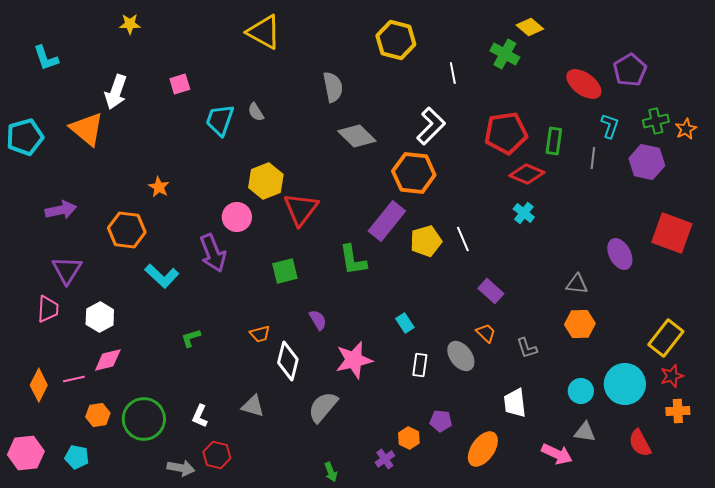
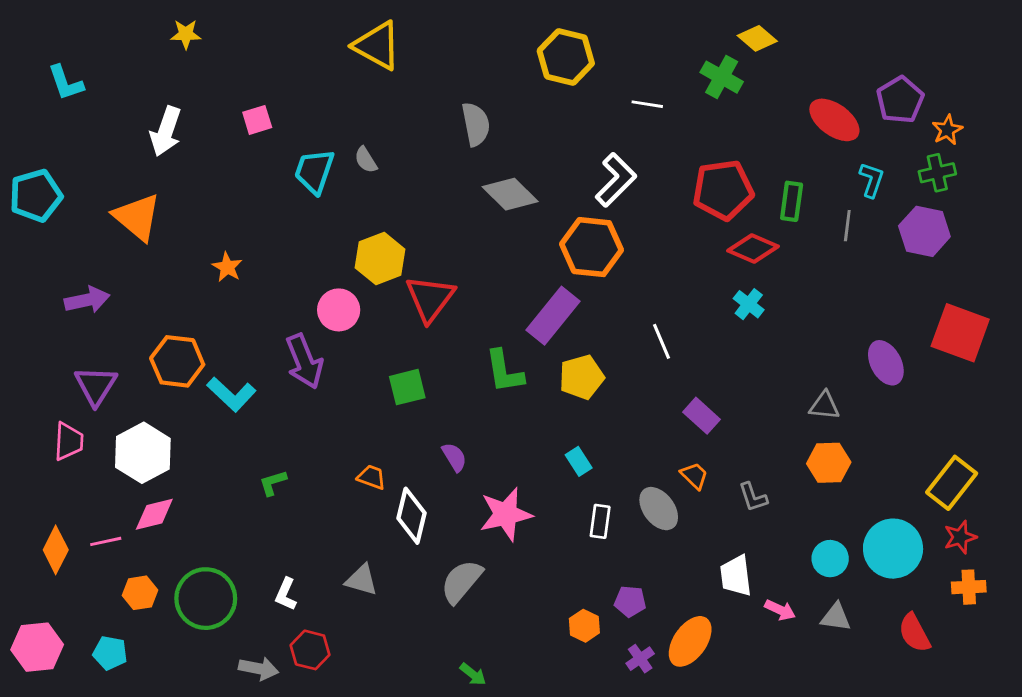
white line: (453, 73) -> (647, 104), turned -70
orange triangle: (87, 129) -> (137, 217), moved
orange star: (686, 129) -> (947, 130), moved
orange hexagon: (127, 230) -> (177, 361), moved
yellow pentagon: (426, 241) -> (582, 377), moved
white hexagon: (100, 317) -> (143, 453), size x1.4
orange trapezoid: (260, 334) -> (371, 477), turned -145
pink arrow: (557, 454) -> (780, 610), moved, size x0.7
purple cross: (385, 459) -> (640, 659), moved
green arrow: (331, 472) -> (473, 674), turned -30

